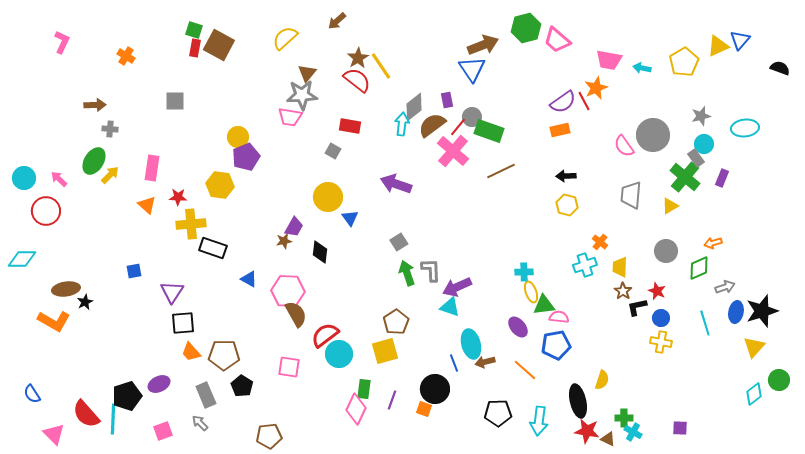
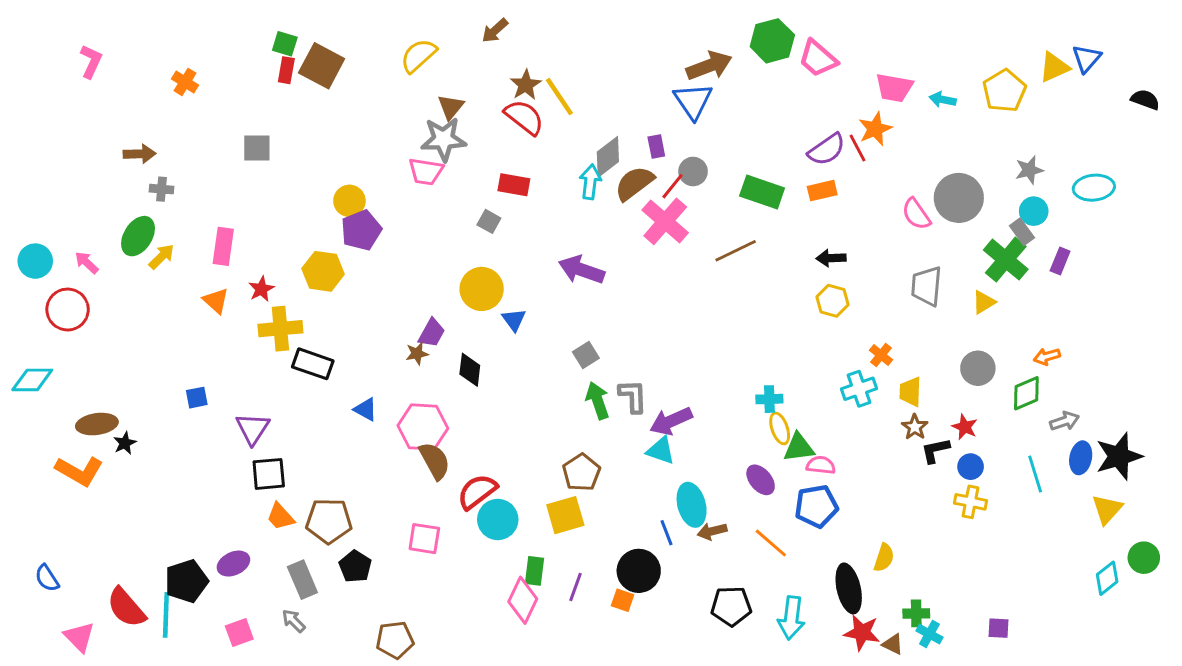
green rectangle: (489, 131) -> (762, 192), moved
red star: (178, 197) -> (261, 289), turned -30

